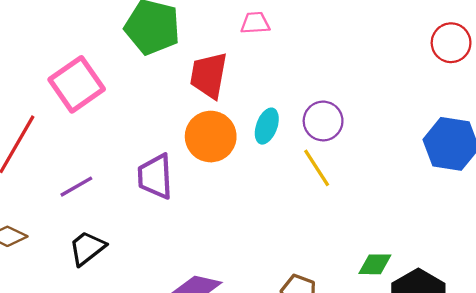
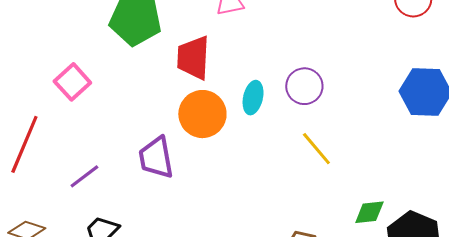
pink square: (77, 84) -> (72, 82), size x0.7
yellow line: (317, 168) -> (316, 149), moved

